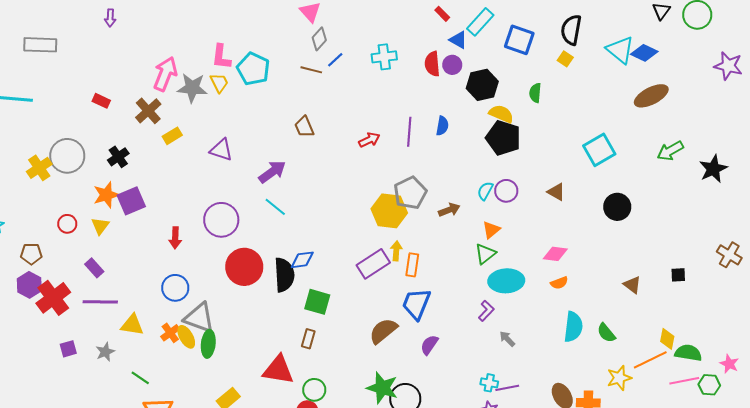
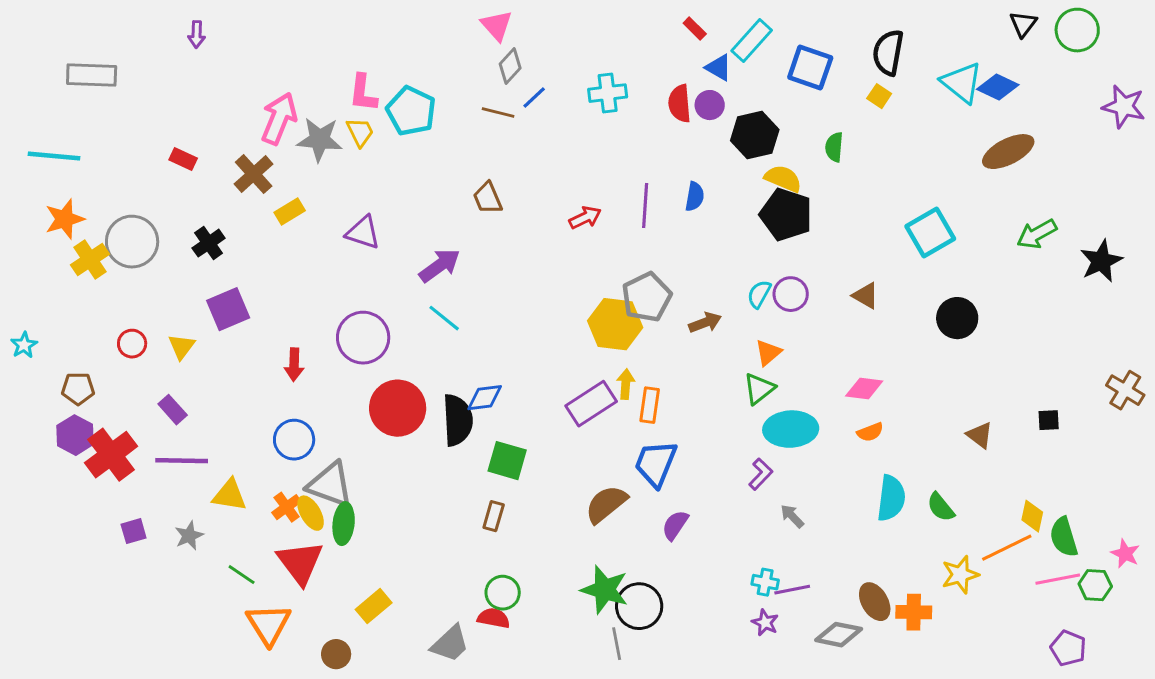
orange star: (106, 195) -> (65, 219), moved
green semicircle: (688, 353) -> (1064, 537), turned -116
red triangle: (278, 370) -> (300, 563), moved, turned 44

